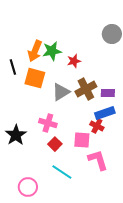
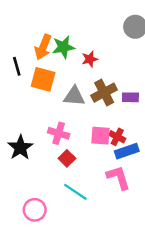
gray triangle: (61, 92) -> (74, 96), turned 36
blue rectangle: (105, 113) -> (127, 151), moved
pink square: (82, 140) -> (100, 136), moved

